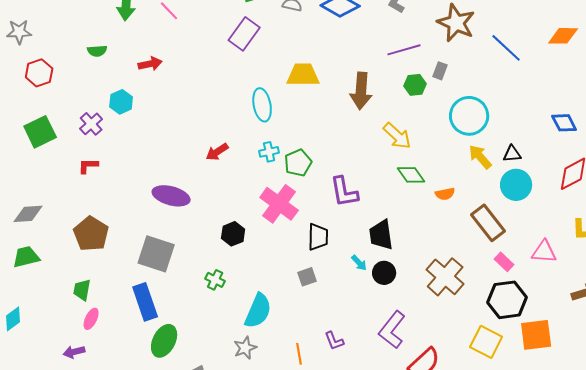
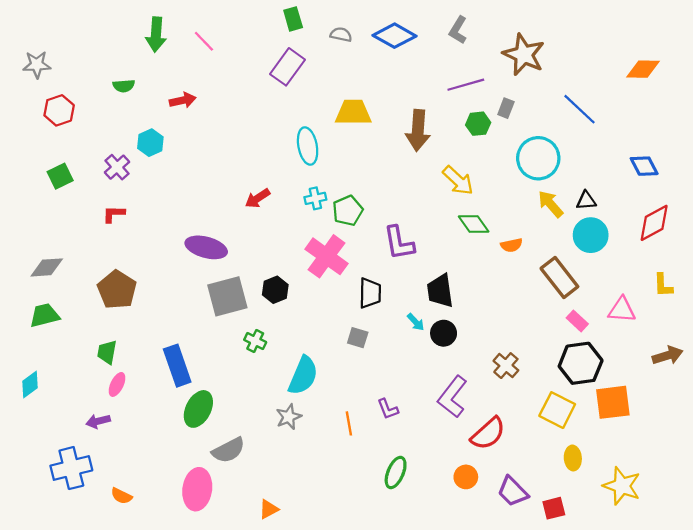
blue line: (506, 48) -> (579, 109), moved
green square: (40, 132) -> (60, 176), size x0.7
gray square: (156, 254) -> (227, 296), moved, turned -33
gray square: (307, 277) -> (358, 338), turned 36
brown cross: (445, 277) -> (506, 366), moved, size x0.6

